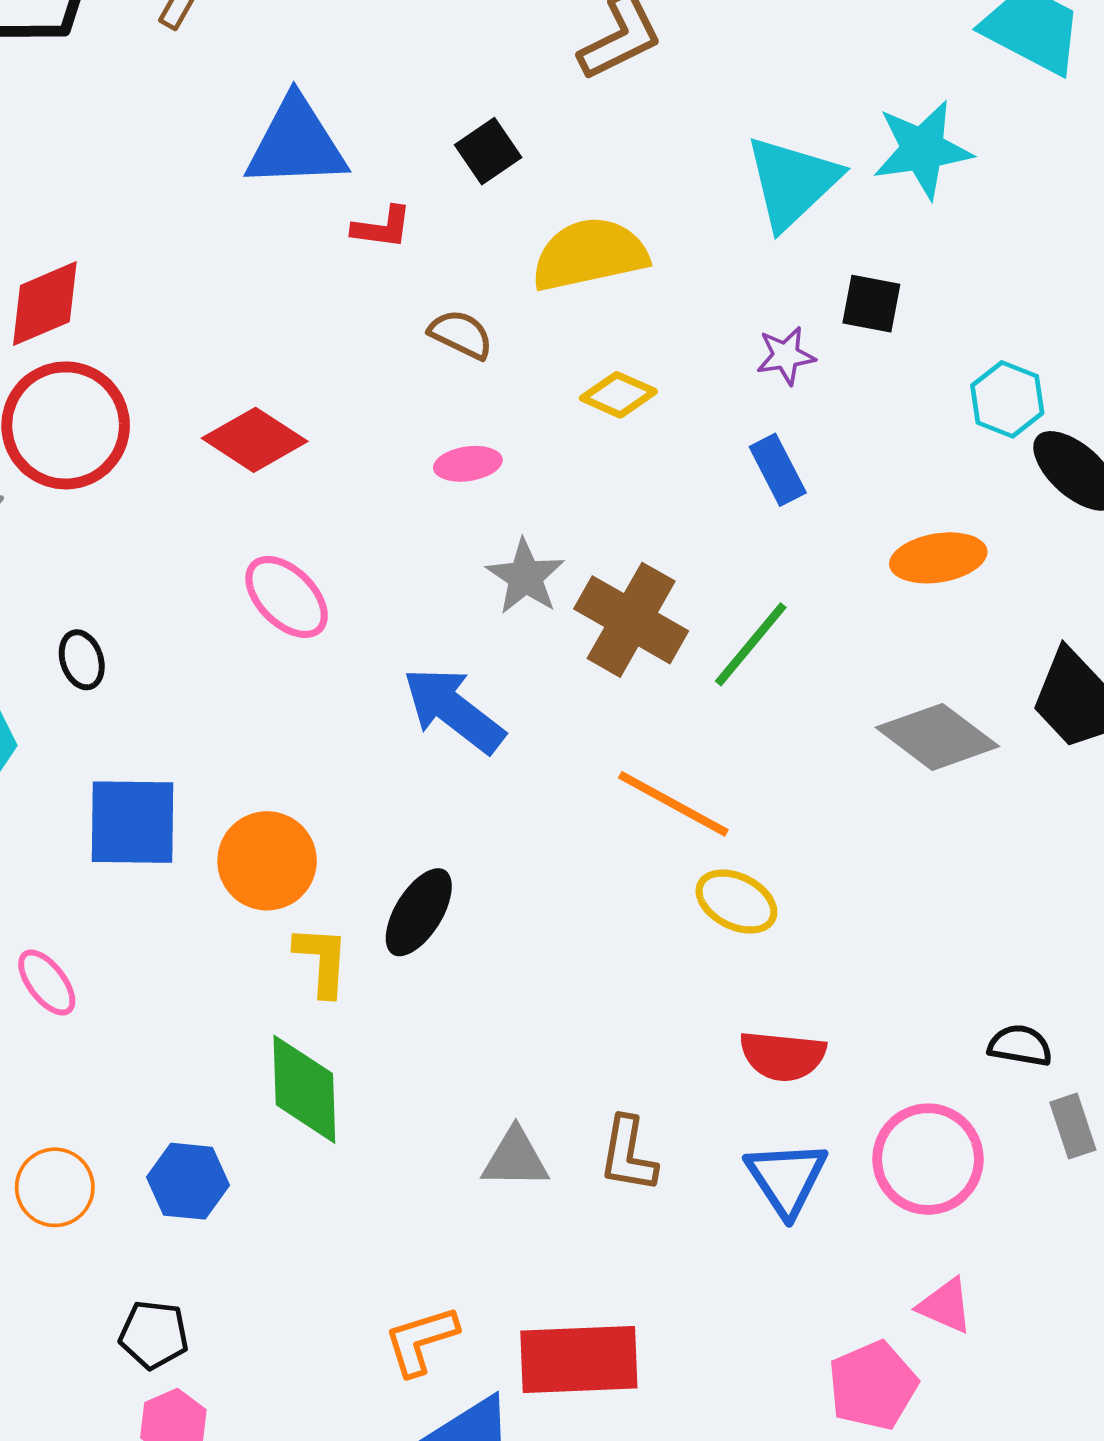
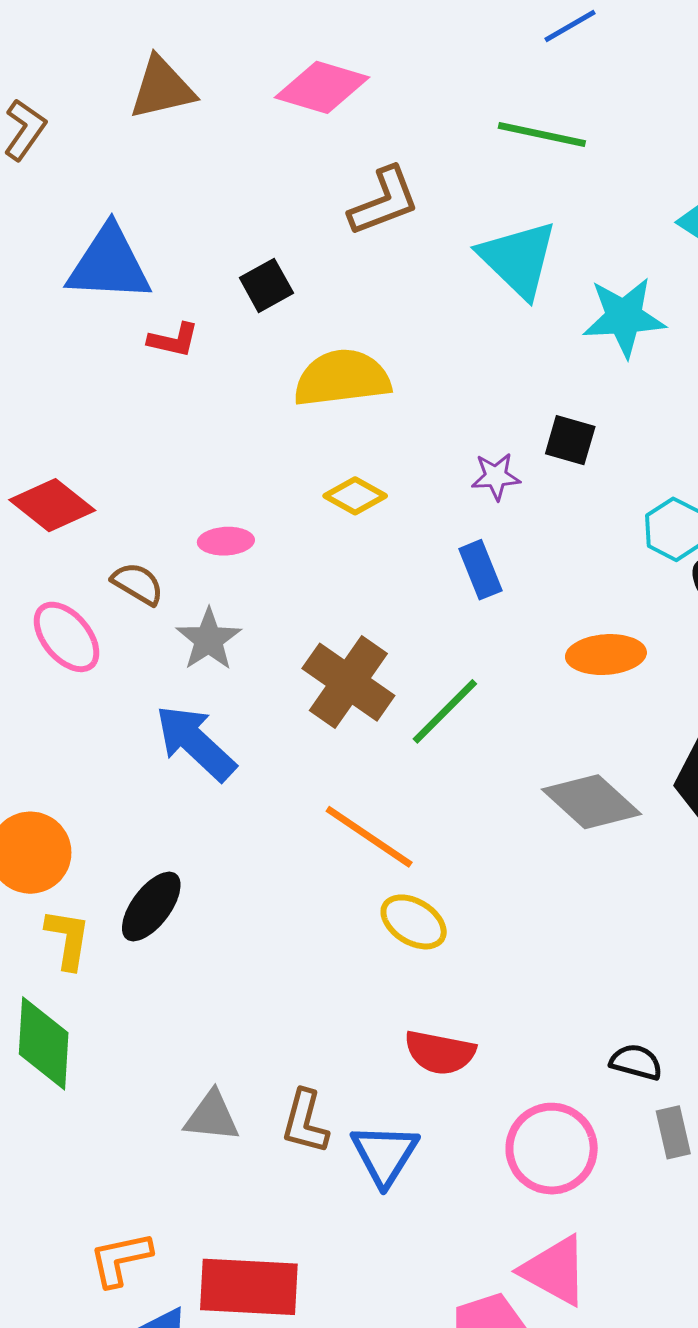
cyan triangle: (792, 182) -> (518, 259), moved, turned -38
brown semicircle: (461, 334) -> (138, 584), moved
gray star: (525, 577) -> (209, 639), moved
blue triangle: (786, 1178) -> (385, 1154), moved
pink triangle: (945, 1306) -> (555, 1271), size x1.5

